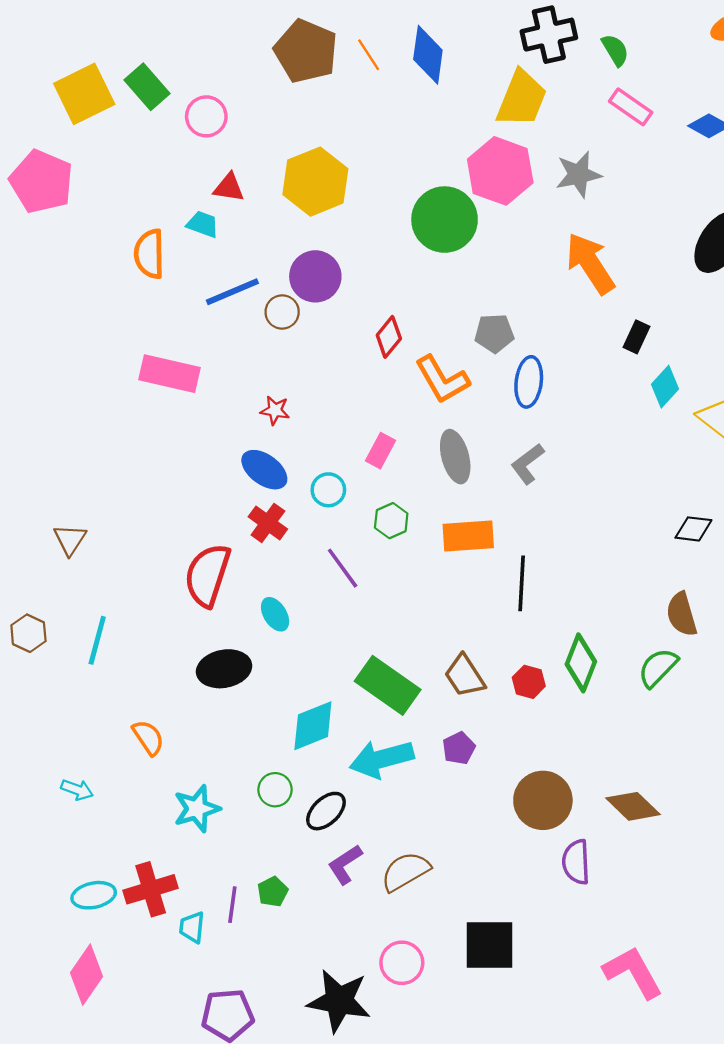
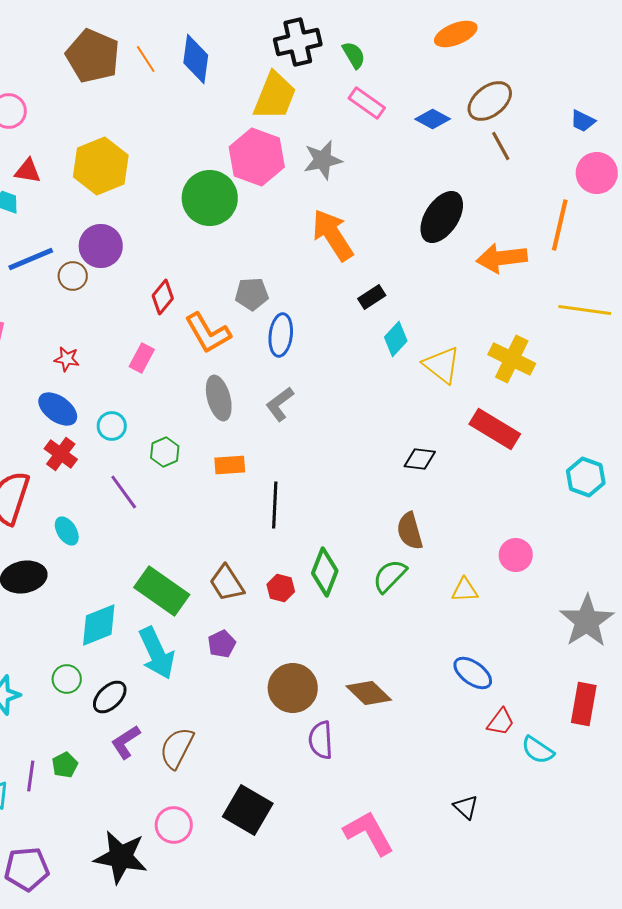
black rectangle: (637, 337) -> (372, 297), turned 32
pink rectangle: (381, 451) -> (142, 358), moved
orange rectangle: (468, 536) -> (230, 465), size x0.7
cyan arrow: (382, 759) -> (157, 653), turned -100
brown semicircle: (405, 871) -> (177, 748), turned -33
black square: (490, 945) -> (248, 810), turned 30

